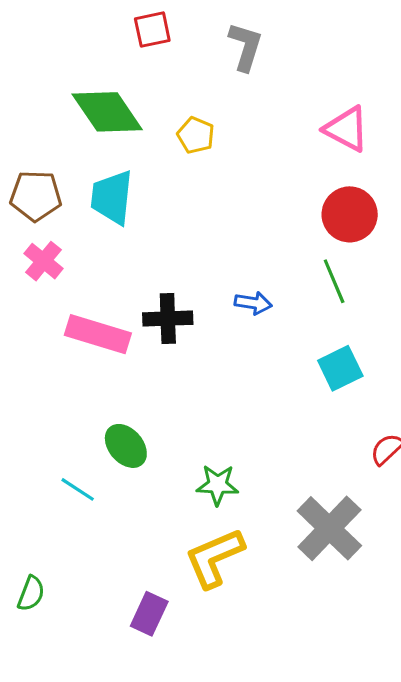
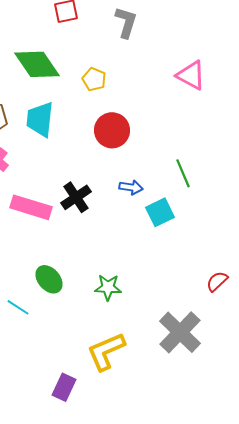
red circle: (350, 214) -> (112, 130), moved
black cross: (168, 319) -> (76, 197), turned -32
cyan square: (340, 368) -> (160, 212), moved
green star: (218, 485) -> (108, 287), moved

